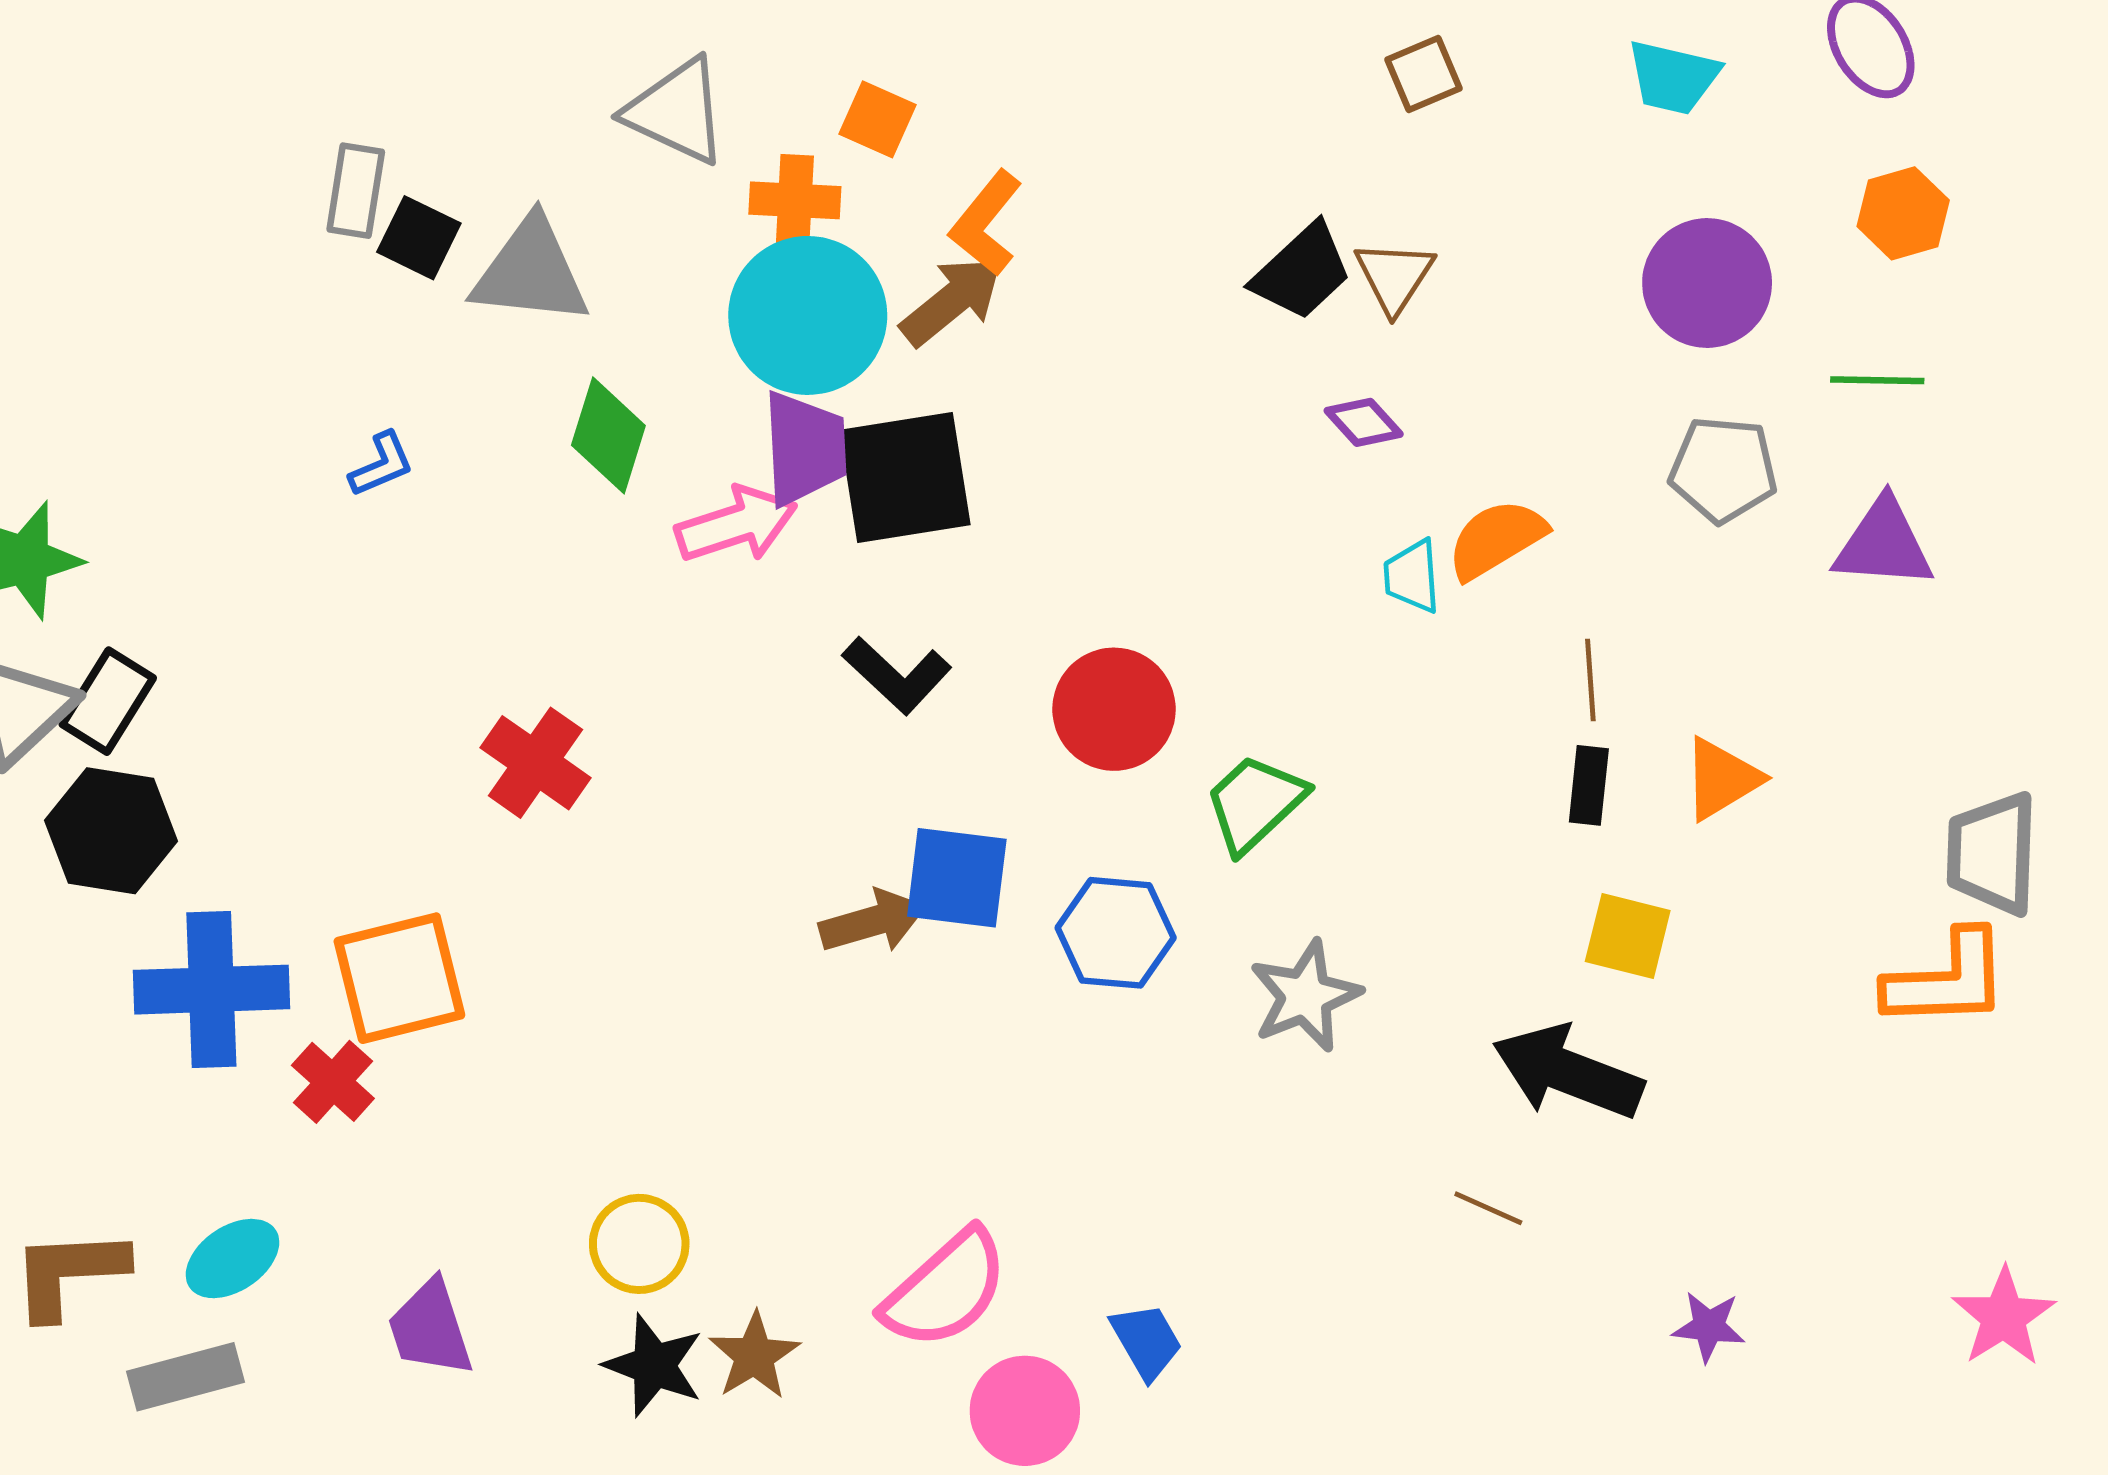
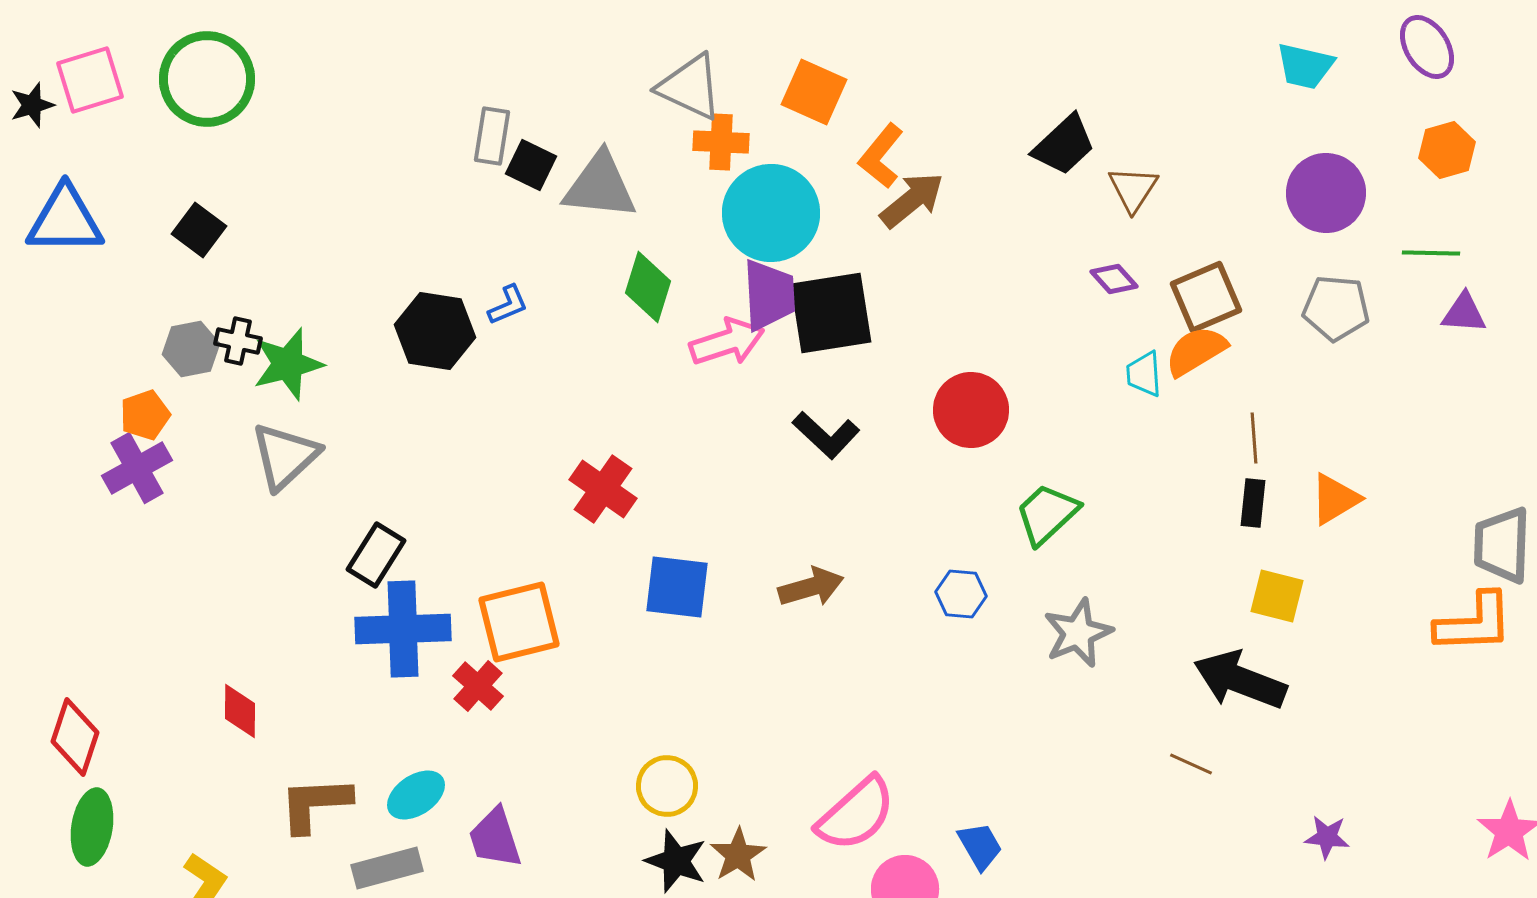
brown square: (1423, 74) -> (1206, 297), moved, size x1.5
orange square: (877, 119) -> (814, 92), size x1.4
orange cross: (795, 200) -> (721, 142), moved
black trapezoid: (1302, 272) -> (1064, 145), moved
brown arrow: (952, 301) -> (912, 200), moved
purple triangle: (1884, 544) -> (1464, 313), moved, size x0.7
black rectangle: (108, 701) -> (376, 555), moved
red circle: (1114, 709) -> (971, 410), moved
black hexagon: (111, 831) -> (435, 331), moved
blue square: (957, 878) -> (677, 587), moved
blue hexagon: (1116, 933) -> (961, 594), size x0.7
purple trapezoid: (430, 1328) -> (495, 838), moved

